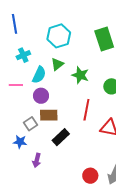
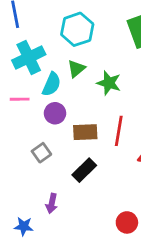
cyan cross: (23, 55) -> (29, 57), size x1.6
brown rectangle: (49, 115) -> (85, 132), moved
blue star: (20, 142) -> (24, 226), moved

